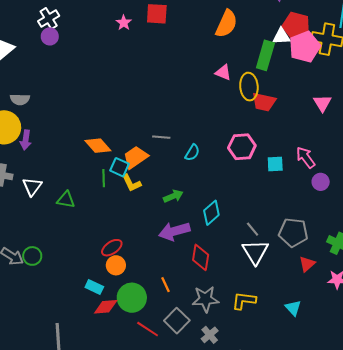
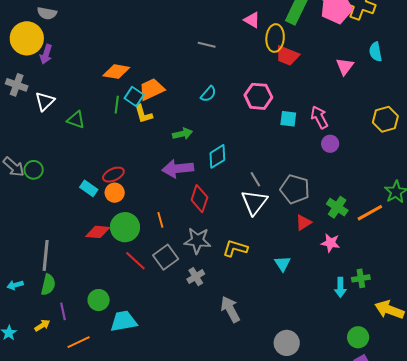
gray line: (161, 137) -> (207, 45), moved
orange diamond: (98, 146) -> (116, 72), turned -48
cyan rectangle: (94, 287) -> (89, 188), moved

